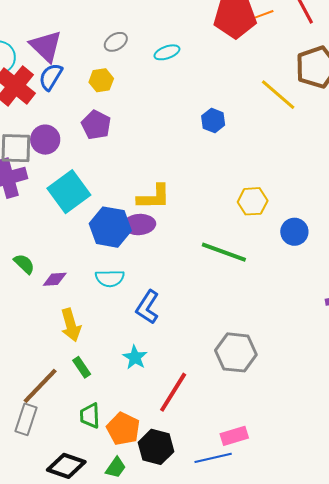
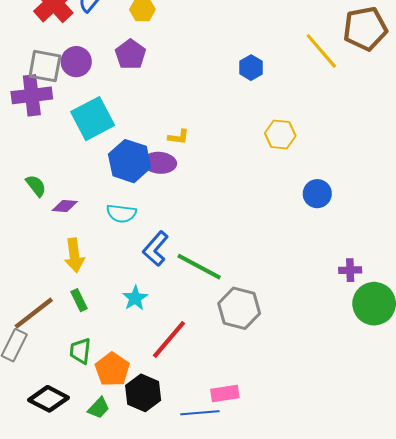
yellow L-shape: (154, 197) -> (179, 137), size x0.6
yellow hexagon: (253, 201) -> (280, 135), moved
green line: (224, 252) -> (199, 267), moved

